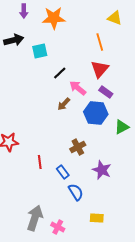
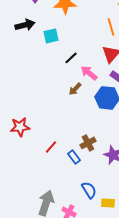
brown cross: (78, 147) -> (88, 143), moved
red line: (40, 162) -> (51, 147), turned 48
blue semicircle: (76, 192) -> (89, 190), moved

